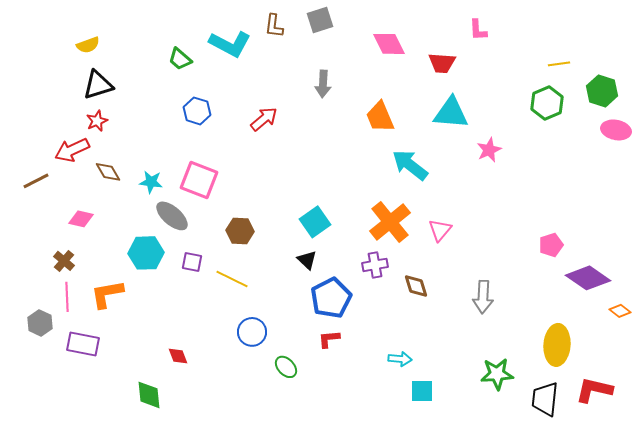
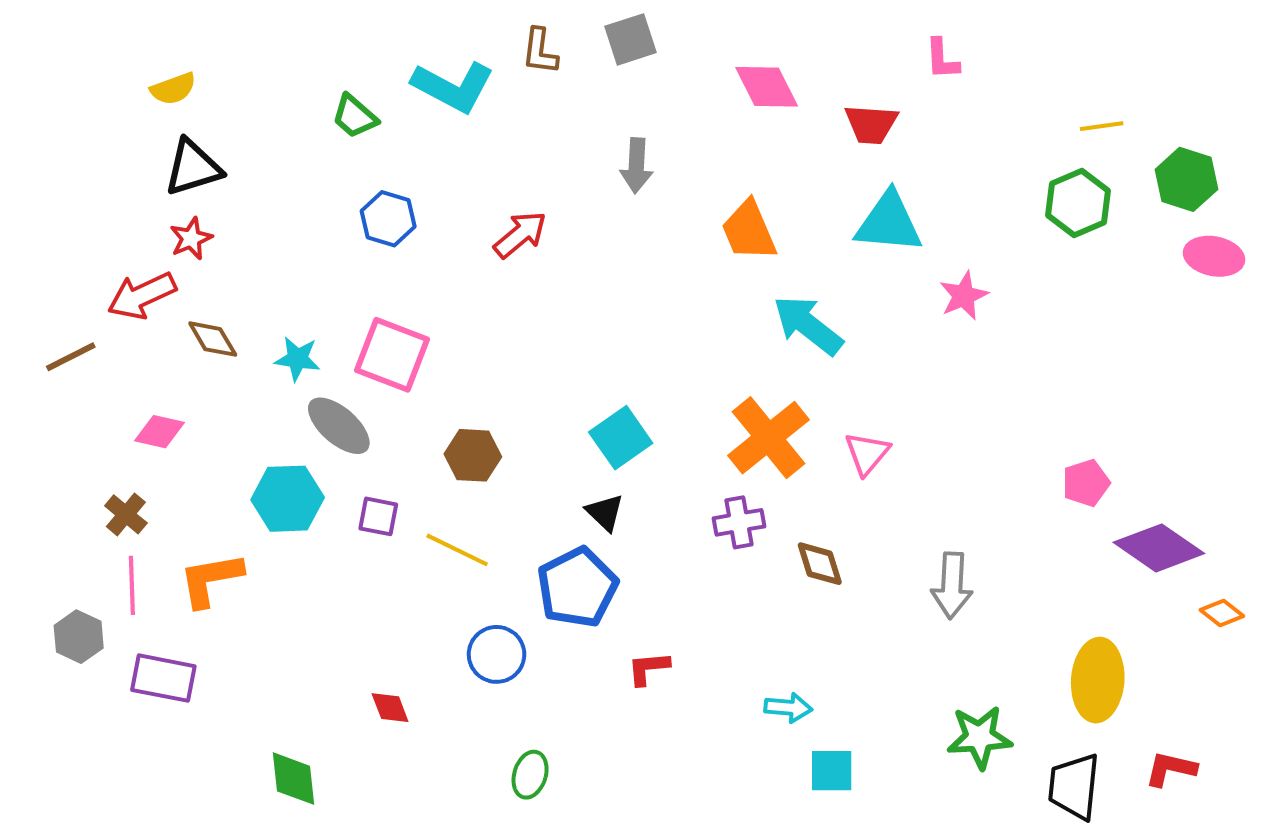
blue pentagon: (331, 298) -> (577, 587), moved
red diamond: (178, 356) -> (390, 708), moved
green ellipse: (286, 367) -> (530, 775), moved, turned 60
red L-shape: (594, 390) -> (1171, 769), size x0.7

